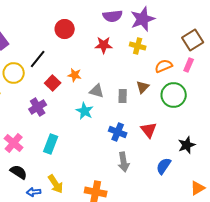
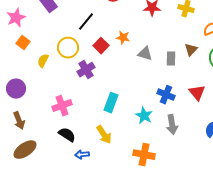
yellow circle: (14, 73) -> (68, 48), moved
cyan star: (85, 111) -> (144, 116), moved
pink cross: (14, 143) -> (62, 106), turned 30
cyan rectangle: (51, 144) -> (111, 103), moved
yellow arrow: (56, 184) -> (104, 135), moved

